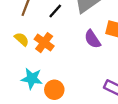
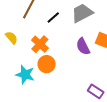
yellow semicircle: (22, 39) -> (11, 38), moved
orange circle: (54, 90) -> (47, 64), moved

